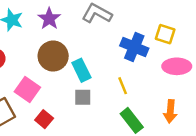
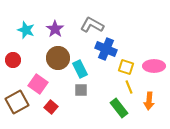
yellow square: (165, 34) -> (126, 67), moved
blue cross: (134, 47) -> (106, 49), moved
yellow line: (123, 86) -> (129, 87), moved

